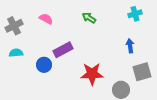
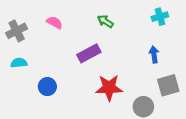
purple rectangle: (63, 50) -> (89, 53), moved
blue circle: (44, 65) -> (47, 87), moved

